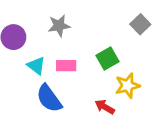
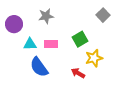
cyan triangle: (36, 66) -> (30, 44), turned -40

